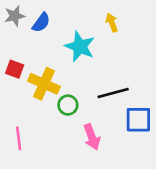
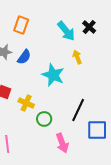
yellow cross: (44, 84) -> (26, 103), size x0.7
black line: (113, 93) -> (78, 110), turned -50

